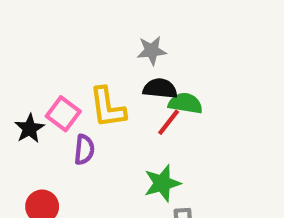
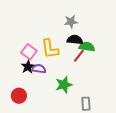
black star: (29, 129) -> (28, 67), moved
purple semicircle: (84, 150) -> (39, 69), turned -88
green star: (162, 183) -> (64, 85), moved

